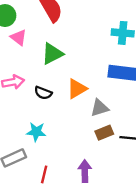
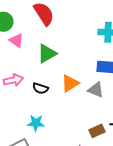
gray triangle: (100, 108) -> (96, 90), moved, turned 42
brown rectangle: (104, 133) -> (97, 131), moved

